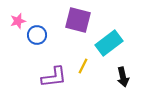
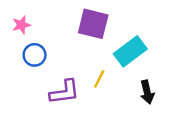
blue circle: (37, 35) -> (35, 55), moved

